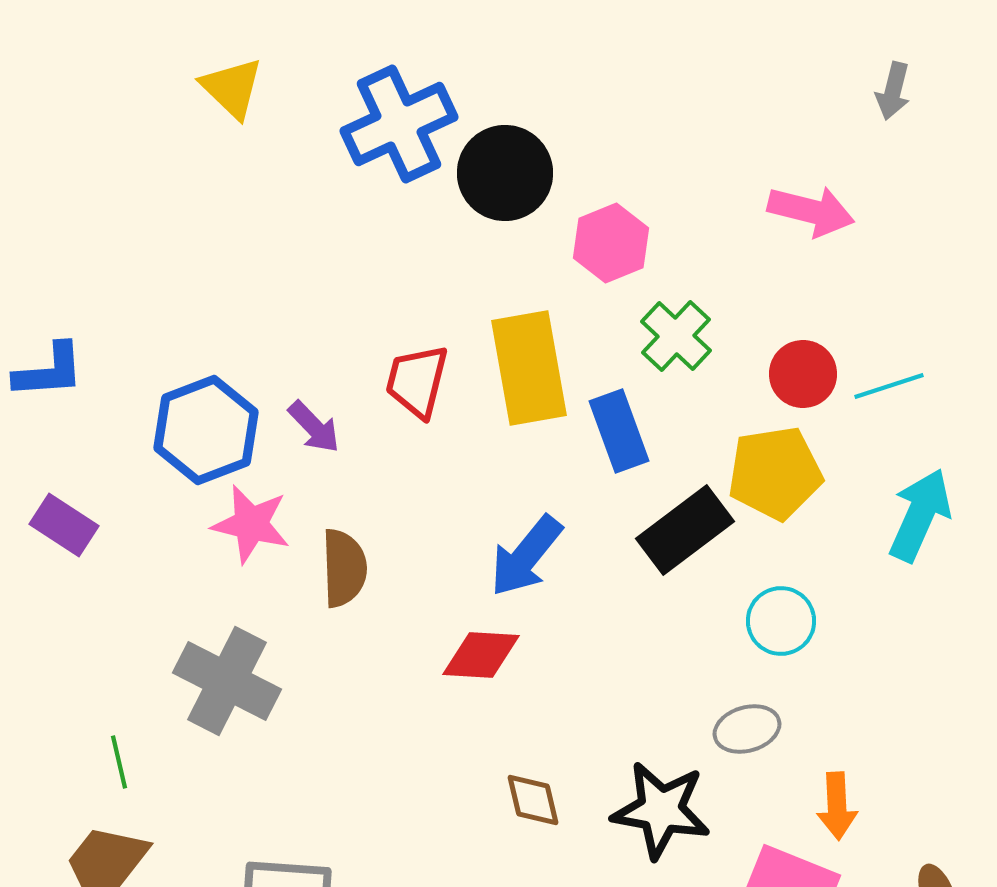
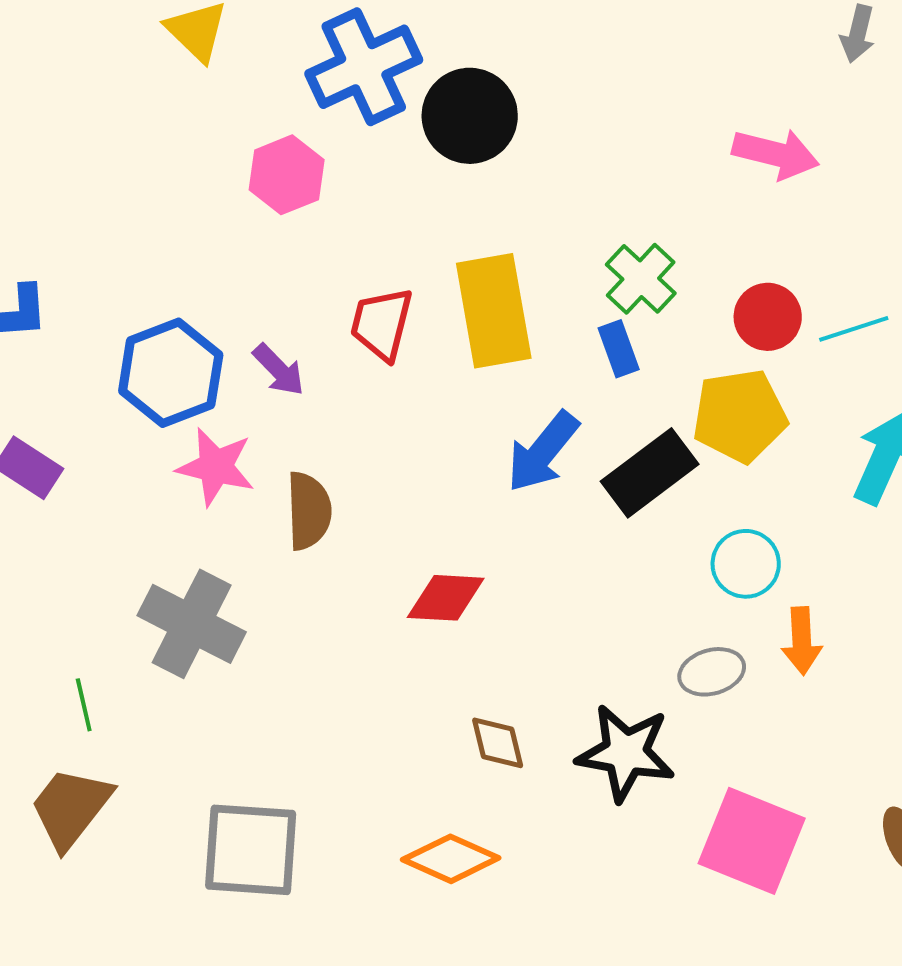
pink hexagon: (611, 243) -> (287, 175), moved
blue rectangle: (619, 431) -> (619, 349), moved, size x0.7
blue arrow: (526, 556) -> (543, 452), moved
orange arrow: (837, 806) -> (802, 641), moved

